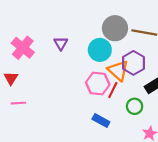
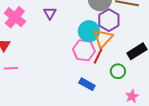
cyan circle: (100, 50) -> (89, 31), moved
purple hexagon: (133, 63) -> (109, 20), moved
orange triangle: (118, 71) -> (103, 38), turned 30

